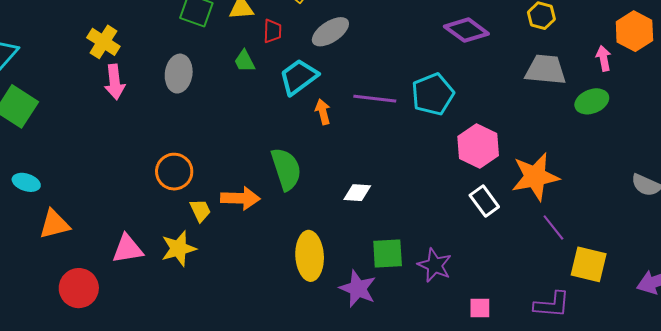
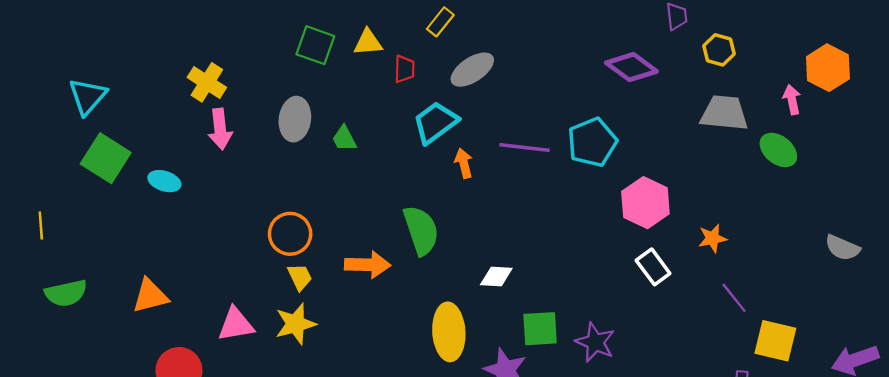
green trapezoid: (245, 61) -> (344, 139), moved
green ellipse: (592, 101) -> (778, 150), turned 60
orange star: (535, 177) -> (712, 238), size x0.5
cyan ellipse: (26, 182) -> (164, 181), moved
white diamond: (357, 193) -> (496, 276), moved
yellow trapezoid: (200, 210) -> (300, 277), moved

